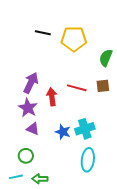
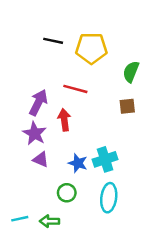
red line: (77, 88) -> (75, 89), moved
green circle: (26, 156) -> (67, 193), moved

